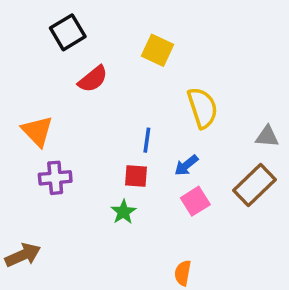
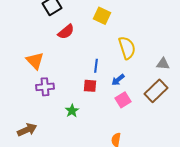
green star: (123, 212) -> (72, 111), moved

